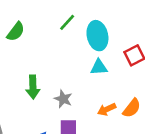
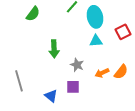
green arrow: (33, 87) -> (54, 49), moved
gray star: (63, 99) -> (77, 65), moved

